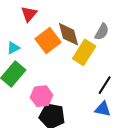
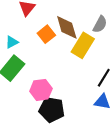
orange square: (48, 41) -> (46, 34), size x0.7

